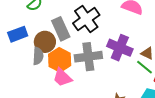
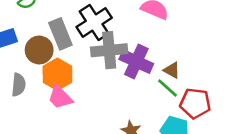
gray semicircle: (38, 56) -> (19, 85), moved
gray cross: (88, 57) -> (109, 50), moved

